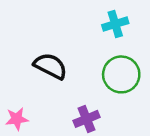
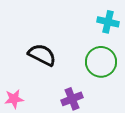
cyan cross: (115, 24) -> (108, 22), moved, turned 30

